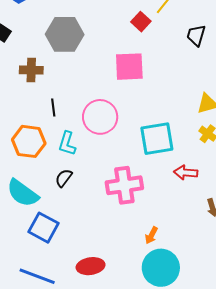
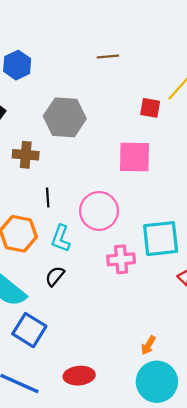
red square: (141, 22) -> (150, 108), turned -36
pink cross: (124, 185) -> (121, 259), moved, size x0.7

